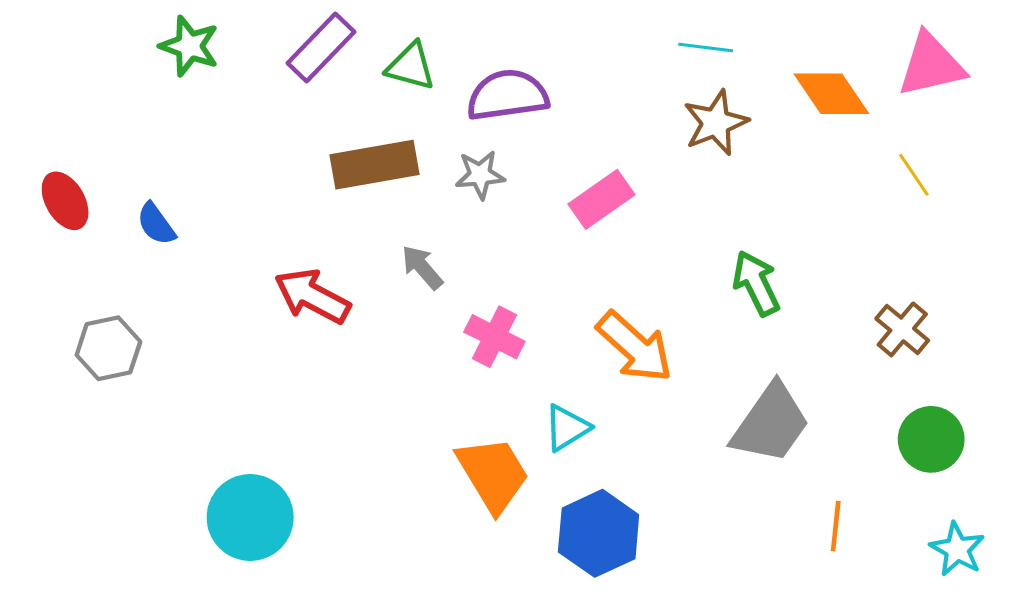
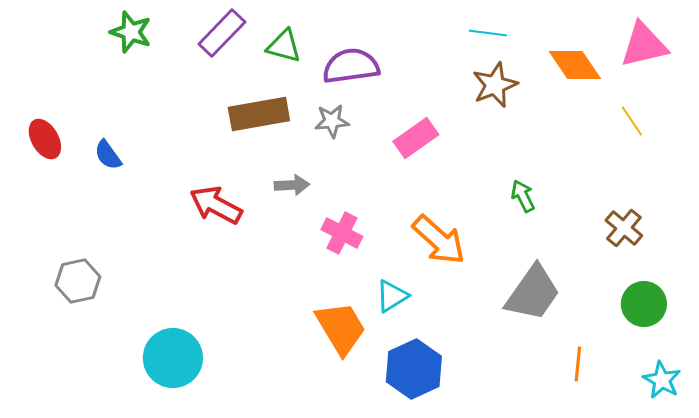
gray arrow: (422, 267) -> (292, 185), turned 128
green arrow: (756, 283) -> (523, 196), size x0.7
gray hexagon: (108, 348) -> (78, 281), moved

